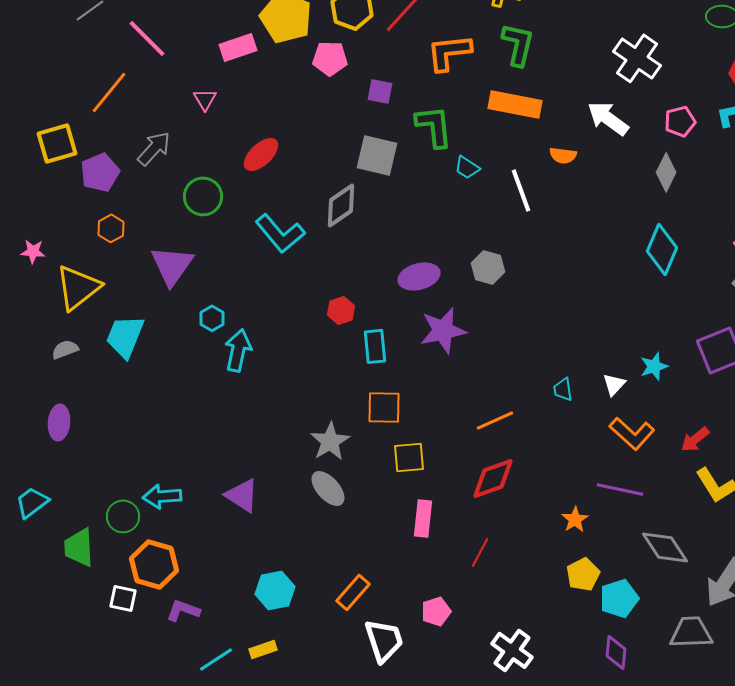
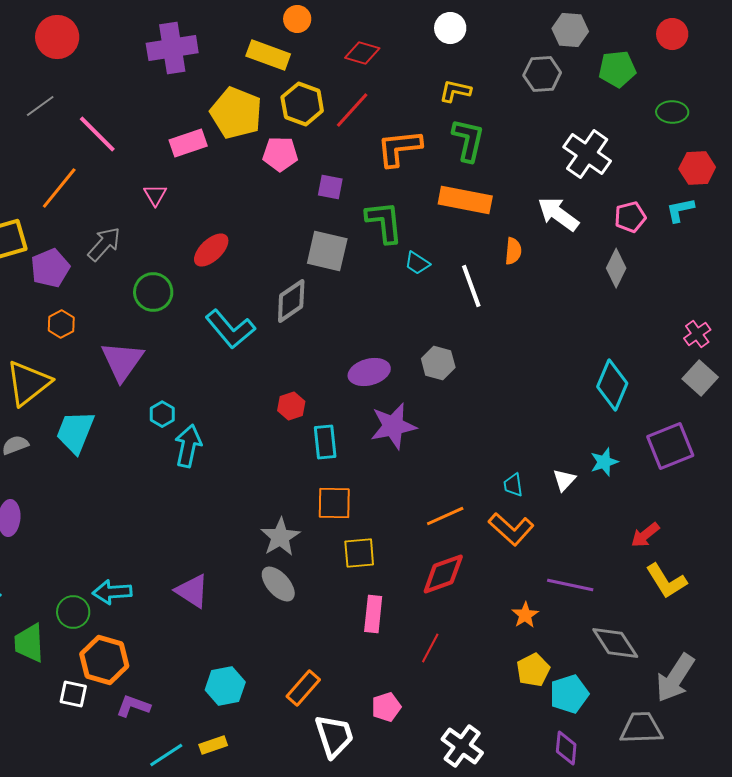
orange semicircle: (563, 155) -> (513, 251), turned -92
cyan diamond: (662, 249) -> (612, 385), moved
orange L-shape: (632, 433) -> (511, 529), moved

